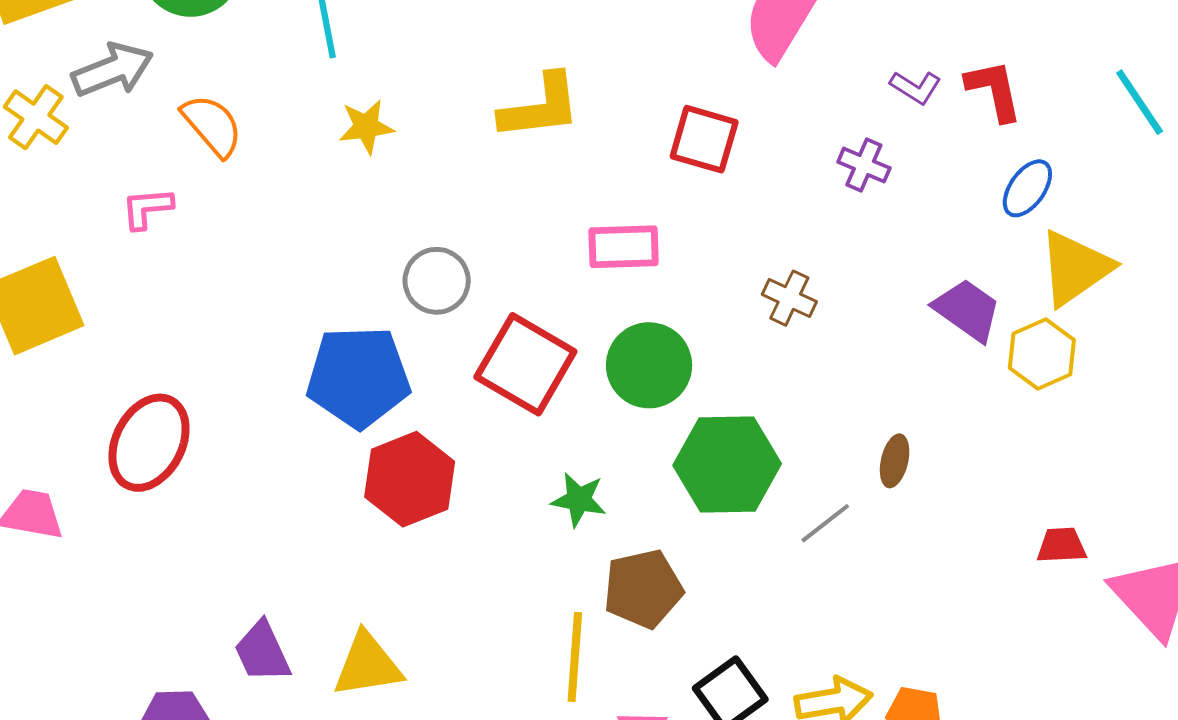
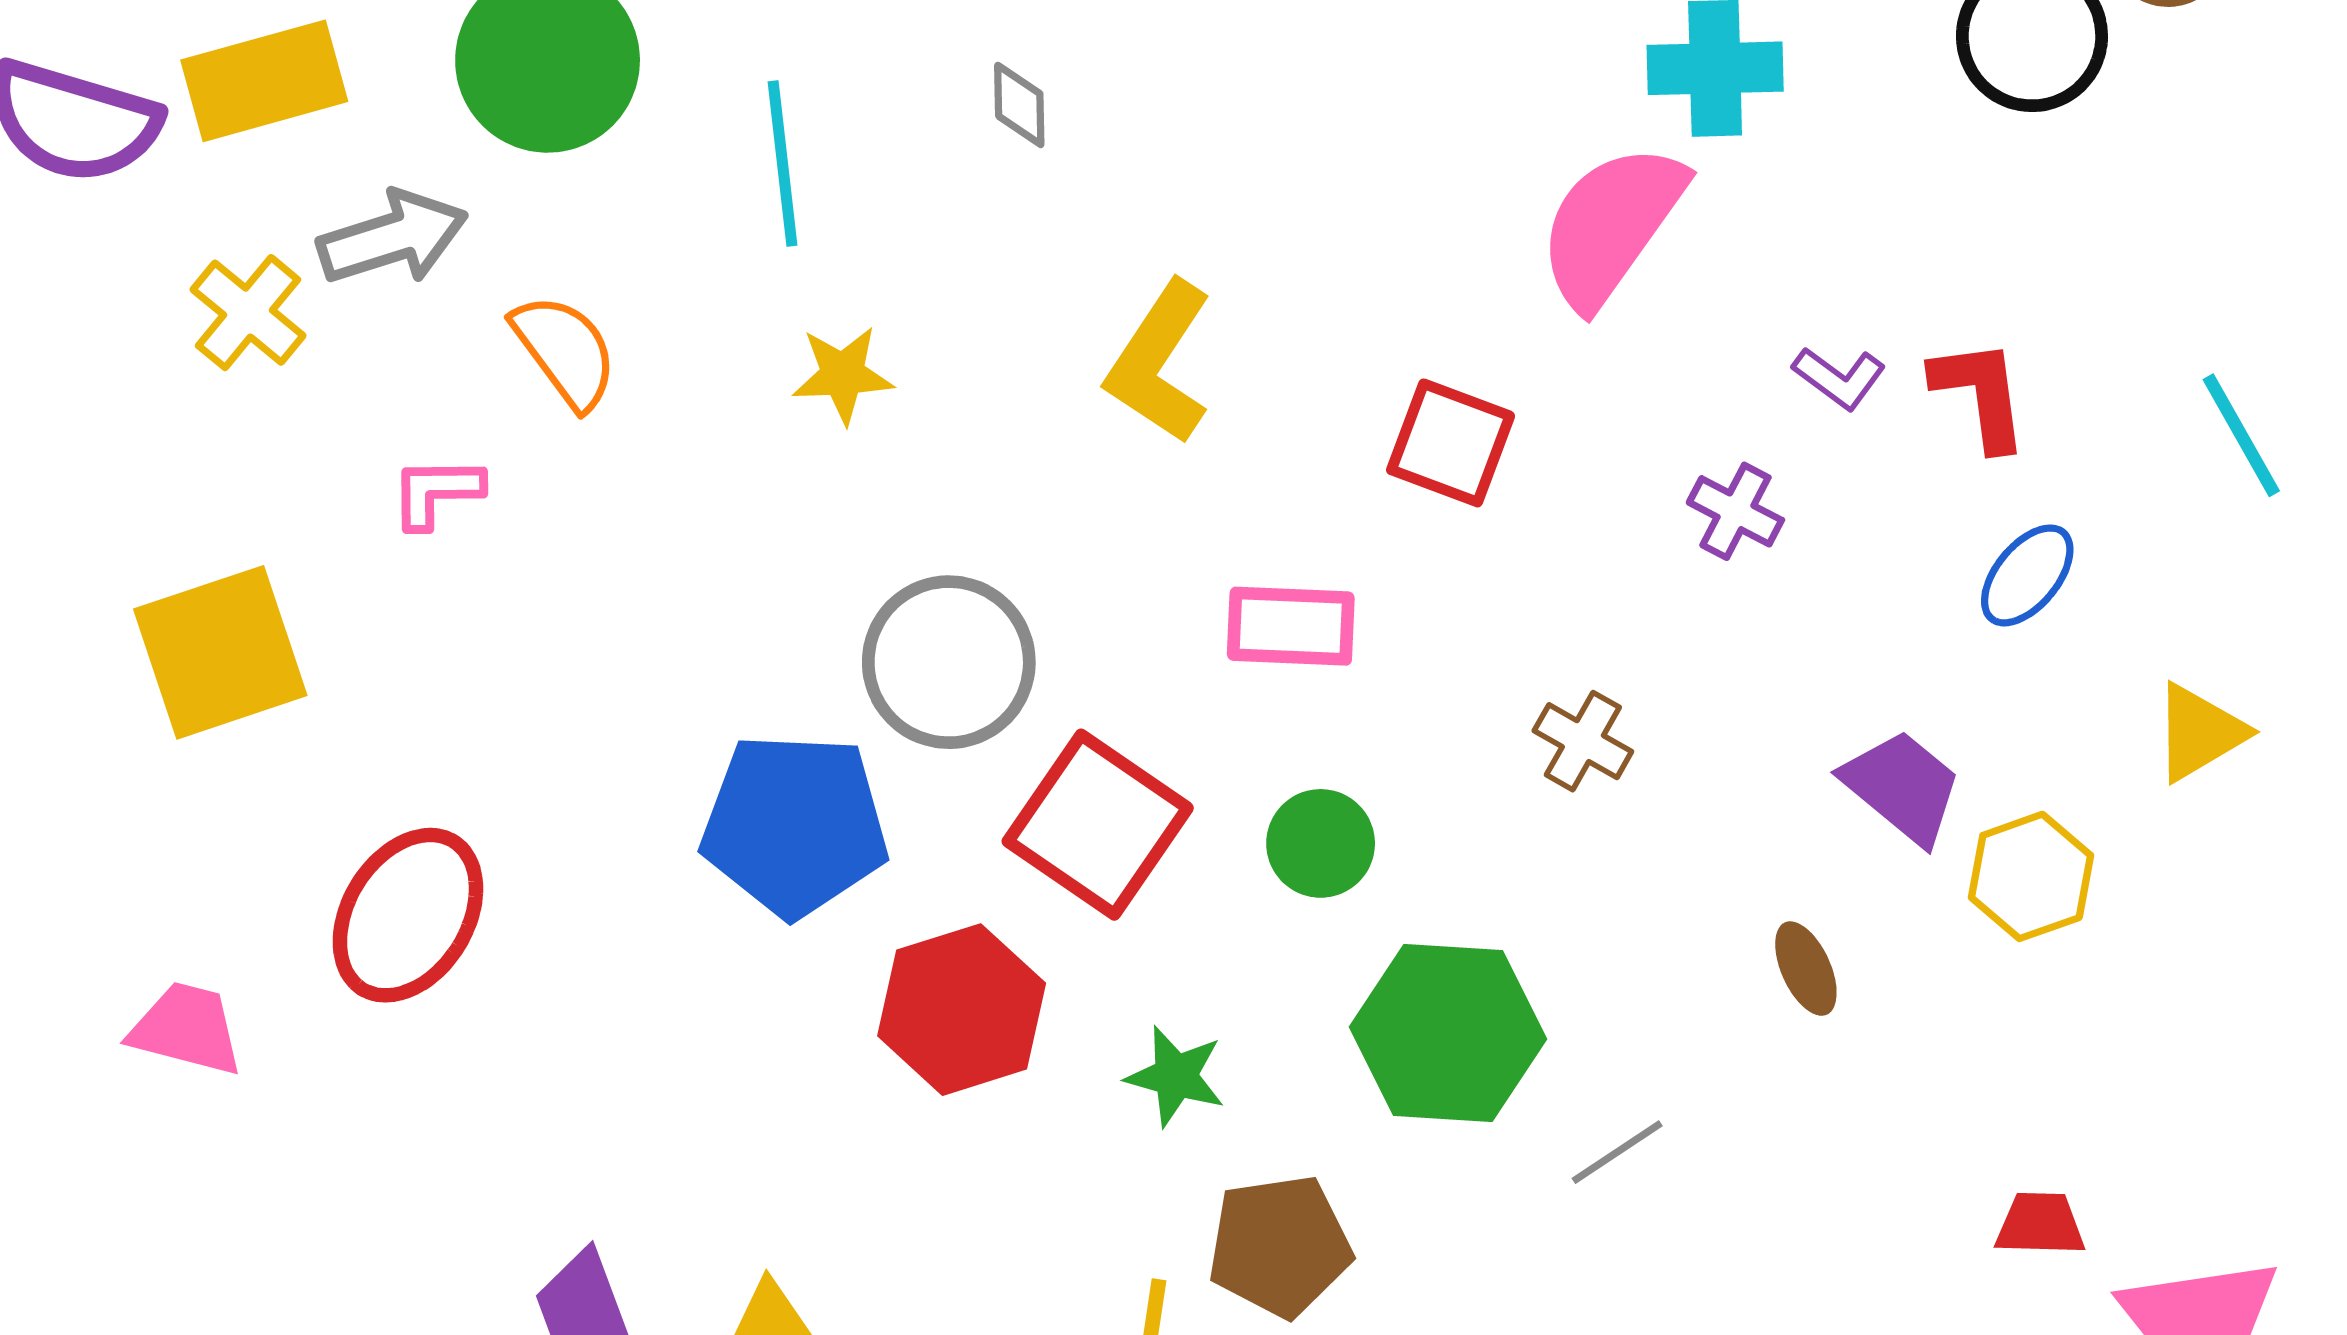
yellow L-shape: (540, 107) -> (1159, 362), turned 126
yellow triangle: (1075, 268) -> (2199, 732), moved, size x0.7
gray circle: (437, 281) -> (949, 662), size x1.4
green circle: (649, 365) -> (1321, 843), size x0.7
brown ellipse: (895, 461) -> (1806, 969), moved, turned -42
red hexagon: (410, 479) -> (962, 1010), moved

